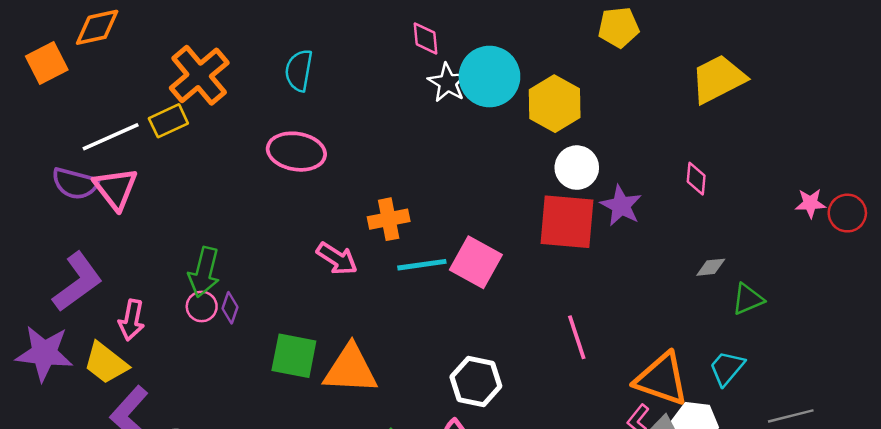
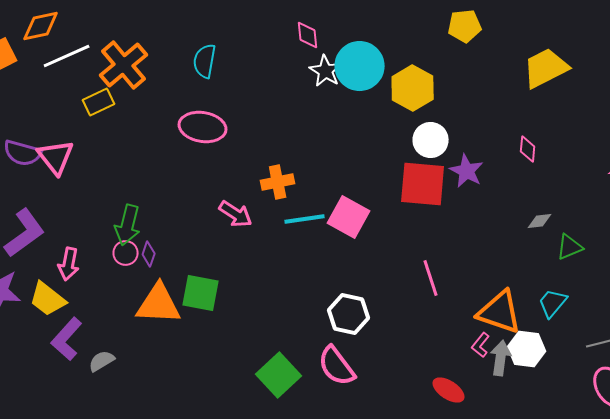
white line: (111, 137) -> (67, 56), moved
orange triangle: (350, 369) -> (159, 304), moved

